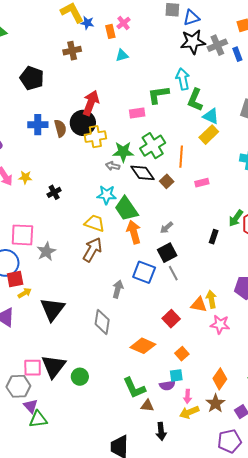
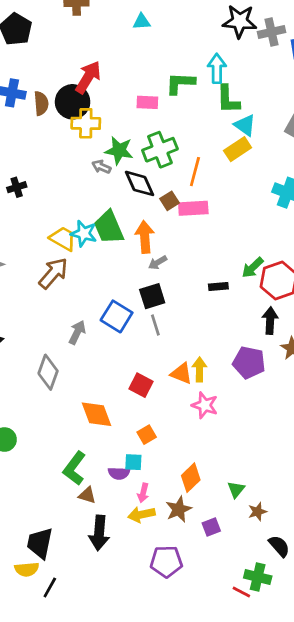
green L-shape: (195, 100) -> (228, 99), turned -35
pink rectangle: (202, 183) -> (193, 208), moved, size x1.5
cyan star: (107, 195) -> (84, 233), moved
orange arrow: (134, 232) -> (145, 237), moved
black rectangle: (214, 237) -> (218, 286), turned 56
red square: (171, 319) -> (141, 385), turned -30
orange diamond: (143, 346) -> (96, 414), turned 35
green L-shape: (134, 388) -> (74, 468), turned 50
black arrow: (161, 431) -> (99, 533), size x1.4
purple pentagon: (230, 441) -> (166, 561), moved

